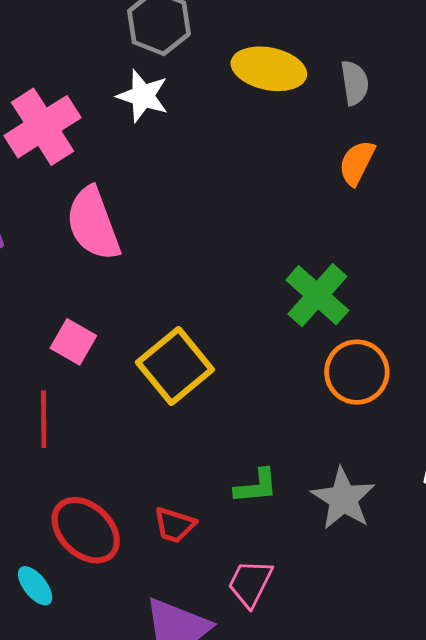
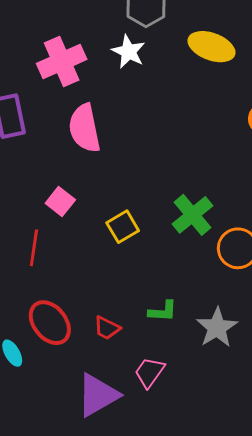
green cross: (317, 295) -> (193, 215), moved
yellow square: (175, 366) -> (123, 227), size x0.7

